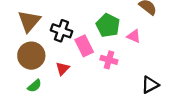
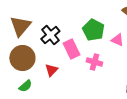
black cross: (61, 31) -> (50, 35), turned 30

